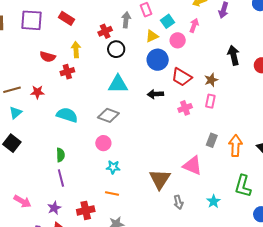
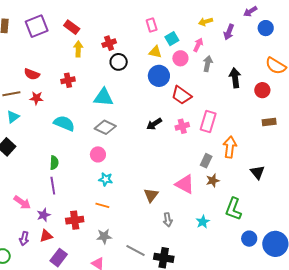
purple square: (32, 20) -> (37, 26), turned -30
gray arrow: (126, 20) -> (208, 64), moved
yellow triangle: (152, 36) -> (155, 52), turned 32
yellow arrow: (76, 50) -> (78, 49), moved
red semicircle: (48, 57) -> (32, 74), moved
brown star: (211, 80) -> (213, 180), moved
cyan triangle: (118, 84) -> (103, 97), moved
black arrow: (155, 94) -> (154, 124), moved, turned -35
pink rectangle: (210, 101) -> (208, 122), size x1.5
orange arrow: (235, 146) -> (230, 147), moved
brown triangle: (160, 179) -> (151, 195), size x0.7
pink arrow: (22, 201) -> (22, 202), moved

